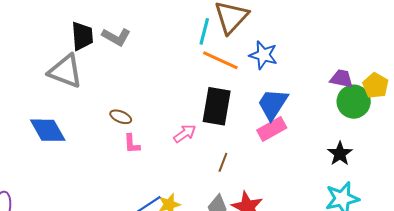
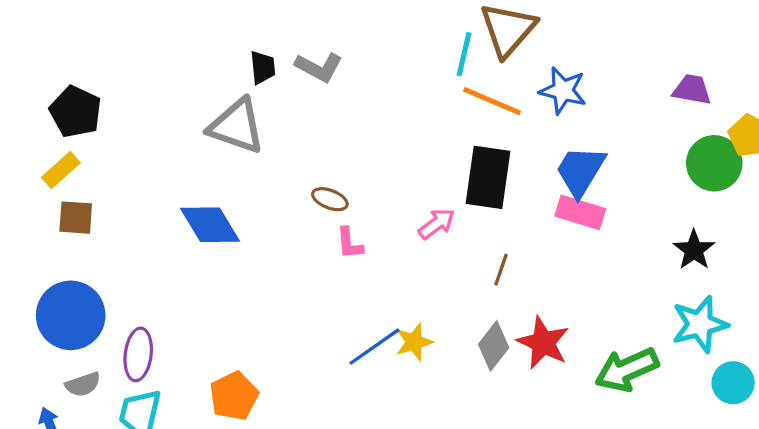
black trapezoid: (82, 36) -> (263, 67), size x0.7
purple trapezoid: (342, 79) -> (692, 90), moved
pink rectangle: (272, 129) -> (580, 212), turned 48

